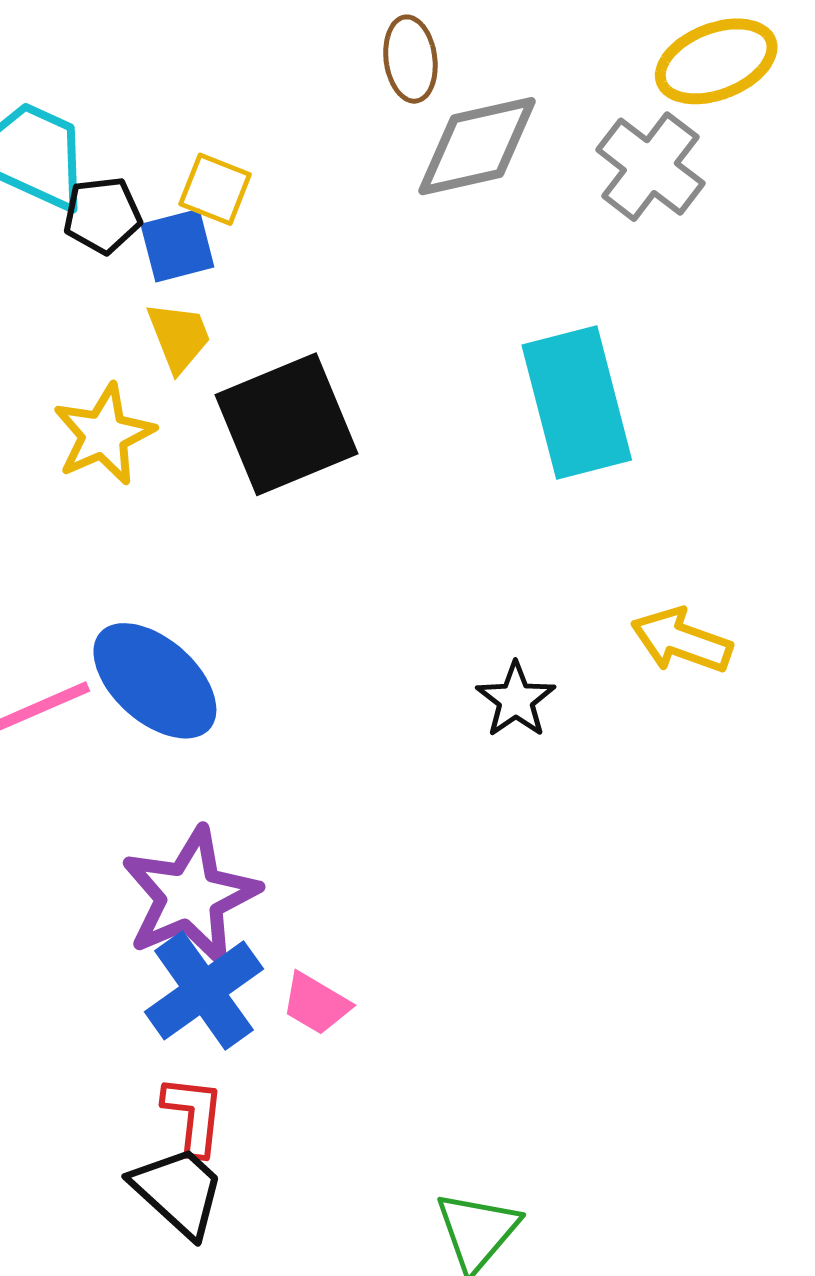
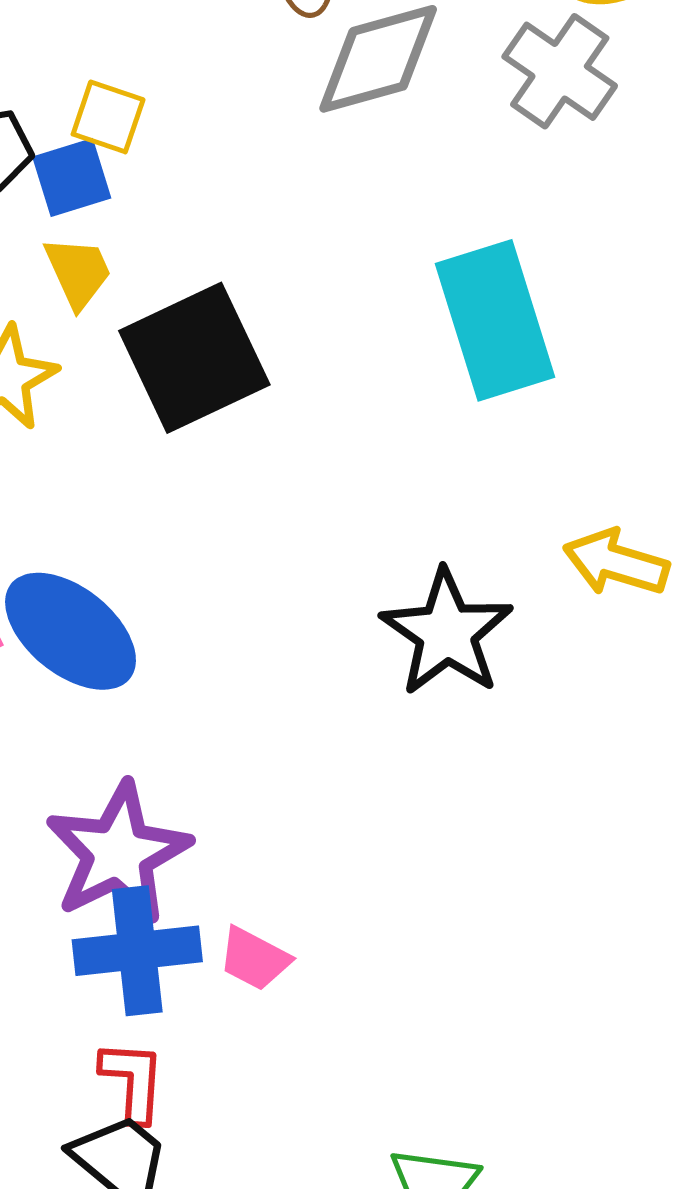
black star: (516, 700) -> (447, 633), size x1.6
blue cross: (204, 990) -> (137, 951), turned 32

